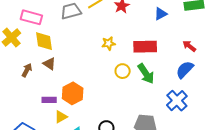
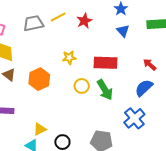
blue triangle: (161, 14) -> (123, 31), turned -48
orange hexagon: (73, 93) -> (39, 79), moved
yellow triangle: (61, 117) -> (40, 129), moved

